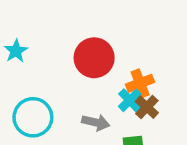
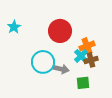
brown cross: (147, 107) -> (91, 60), turned 32
cyan circle: (33, 117) -> (43, 62), moved

